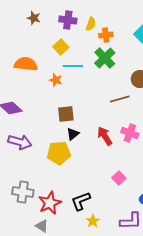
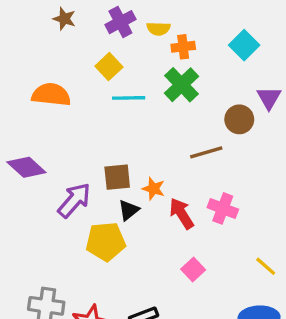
purple cross: (68, 20) -> (120, 22), turned -36
yellow semicircle: (91, 24) -> (158, 29), turned 72
orange star: (56, 80) -> (153, 189), moved
purple arrow: (20, 142) -> (74, 200), moved, turned -65
pink square: (119, 178) -> (193, 270), moved

